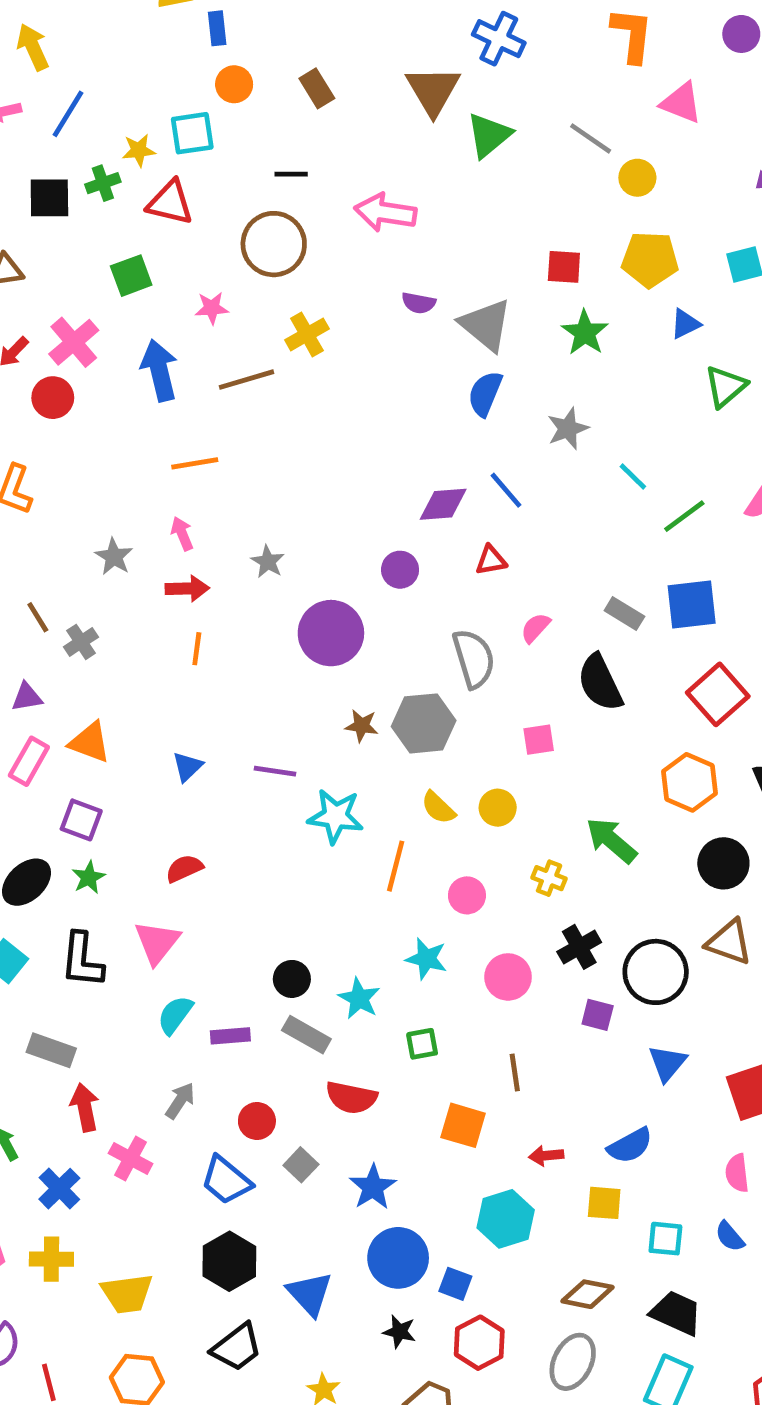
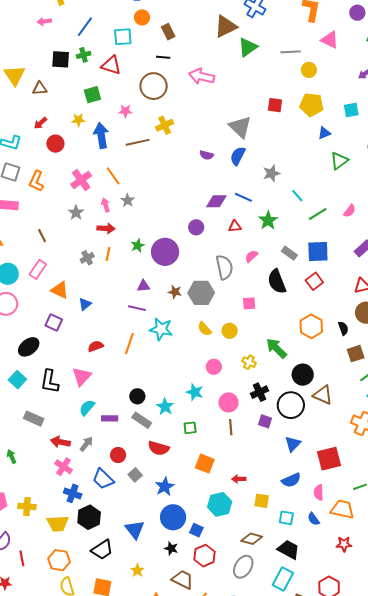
brown rectangle: (317, 88) -> (168, 32), moved
brown triangle: (433, 90) -> (226, 26), turned 30
blue line: (68, 114) -> (85, 27), moved
gray line: (591, 138) -> (290, 52), turned -42
yellow star: (139, 150) -> (78, 120), moved
purple semicircle: (419, 303) -> (206, 155), moved
green star: (585, 333) -> (268, 220), moved
pink cross: (74, 342) -> (81, 180), moved
orange line: (195, 463) -> (113, 176), turned 60
blue line: (506, 490) -> (243, 197), turned -30
gray star: (268, 562) -> (128, 200), moved
gray cross: (81, 642) -> (87, 258), moved
red square: (718, 694) -> (314, 281), moved, size x0.7
purple triangle: (27, 697) -> (143, 286), moved
pink rectangle: (29, 761) -> (38, 269), moved
blue triangle: (188, 767) -> (85, 304), moved
black circle: (723, 863) -> (303, 375), moved
orange line: (396, 866) -> (129, 343), moved
green star: (89, 878) -> (138, 246), moved
brown line: (515, 1072) -> (231, 427), moved
red arrow: (85, 1107) -> (60, 442), moved, turned -72
blue semicircle: (630, 1146) -> (291, 480), moved
blue cross: (59, 1189) -> (73, 493), moved, turned -30
black hexagon: (229, 1261) -> (89, 517), moved

